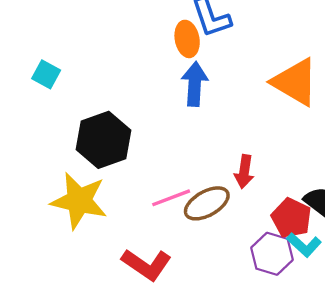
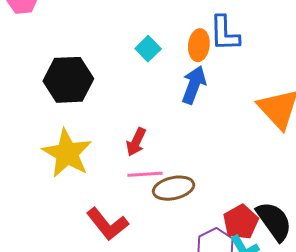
cyan square: (46, 74) -> (148, 49), moved
black hexagon: (103, 140) -> (68, 80), moved
red arrow: (244, 172) -> (136, 142), moved

